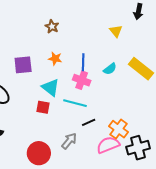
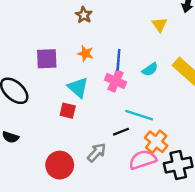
cyan line: (75, 103) -> (139, 115), moved

